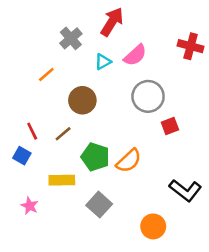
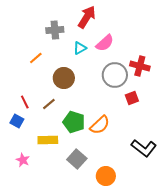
gray cross: (71, 38) -> (55, 30), turned 36
red cross: (191, 46) -> (140, 66), moved
orange circle: (153, 226) -> (106, 176), moved

